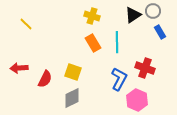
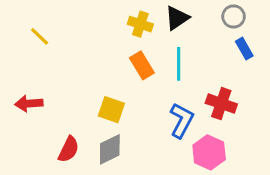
black triangle: (133, 15) -> (177, 18), moved
red semicircle: (45, 79) -> (69, 149), moved

